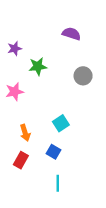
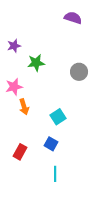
purple semicircle: (71, 34) -> (73, 18), moved
orange arrow: (25, 133) -> (24, 107), moved

